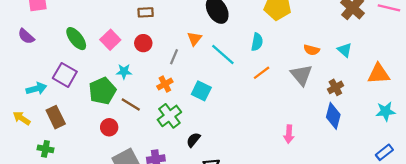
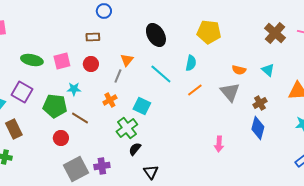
green ellipse: (76, 39) -> (32, 60), turned -40
orange triangle: (194, 39) -> (127, 60), moved
pink square: (110, 40) -> (62, 61), turned 30
green pentagon: (102, 91) -> (55, 106), turned 30
green cross: (169, 116) -> (127, 128), moved

